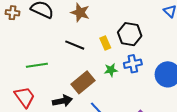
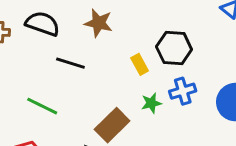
black line: (75, 45) -> (70, 63), moved
green line: (37, 65) -> (42, 106), turned 40

